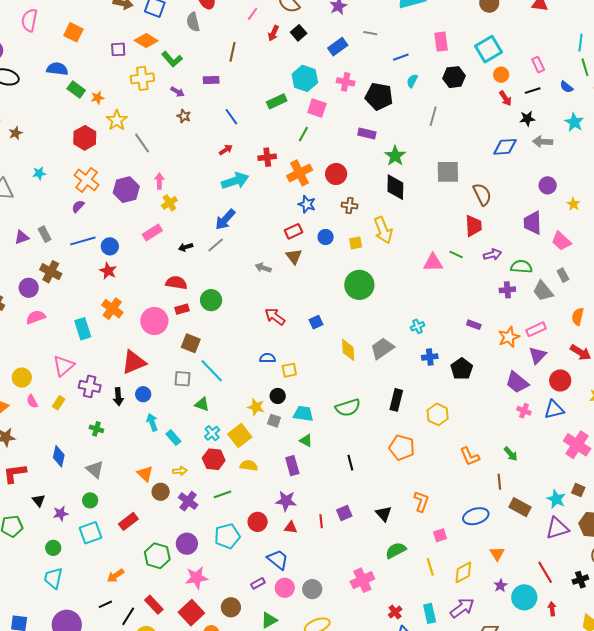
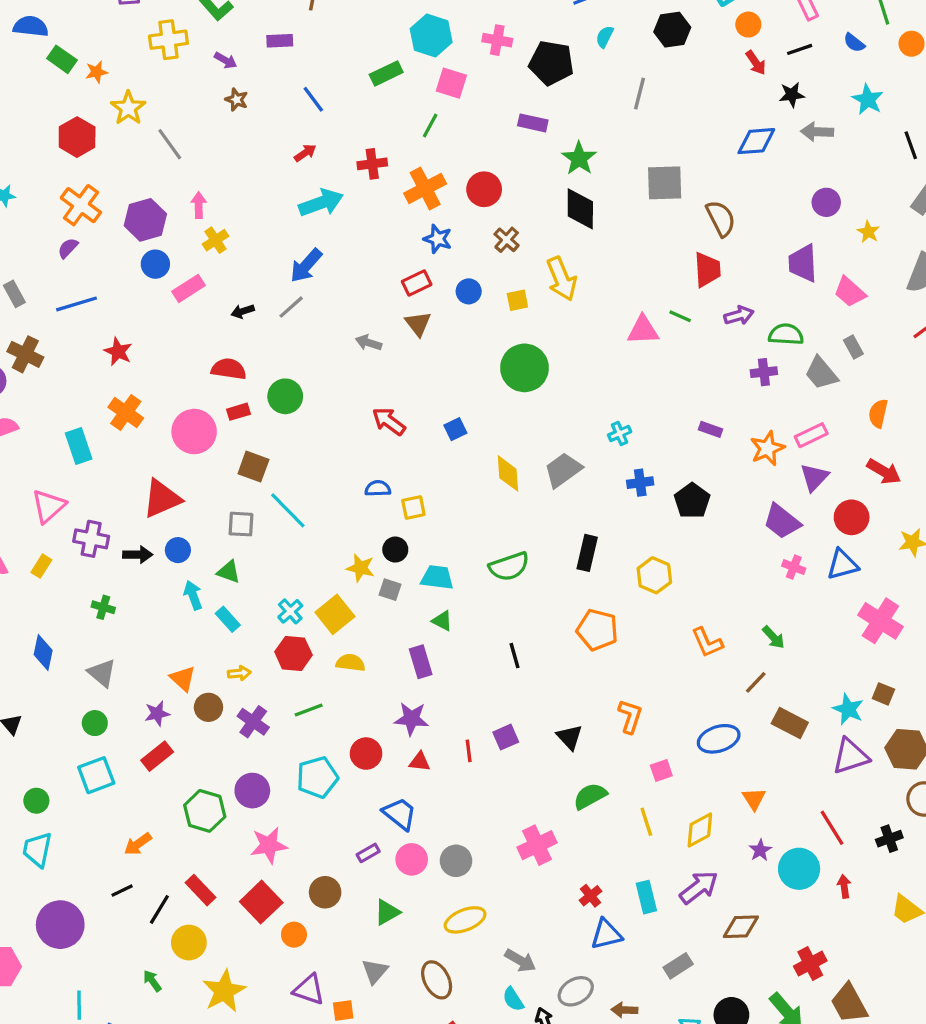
brown cross: (349, 205) -> (507, 240), turned 35
blue circle: (110, 246) -> (155, 264), moved
black arrow: (118, 397) -> (138, 555), turned -84
green triangle: (202, 404) -> (229, 572), moved
brown line: (499, 482) -> (756, 682), turned 49
purple star: (61, 514) -> (157, 714), moved

